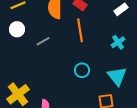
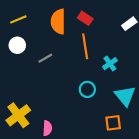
cyan cross: (118, 42) -> (110, 64), moved

